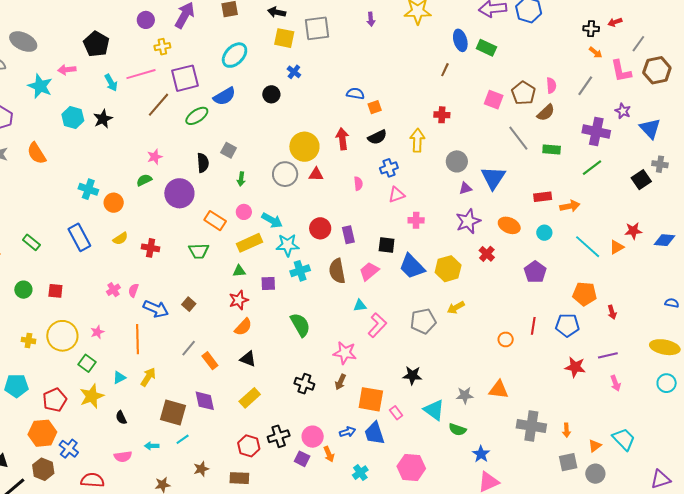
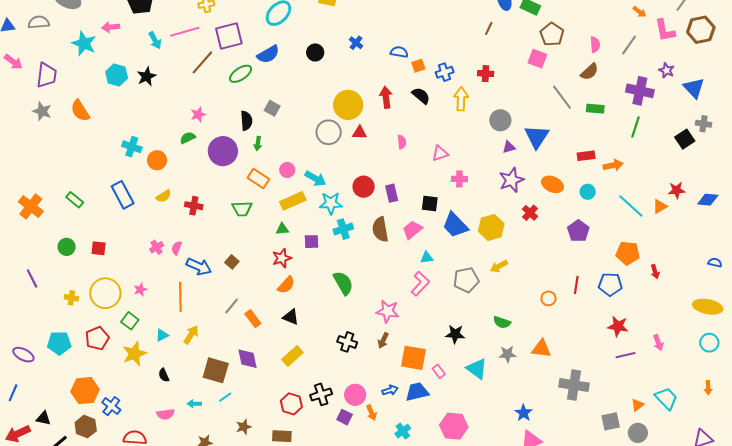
blue cross: (294, 72) -> (356, 43), moved
brown pentagon: (523, 93) -> (552, 34), moved
black semicircle: (377, 137) -> (421, 96), turned -114
blue cross: (389, 168) -> (445, 72), moved
green line: (592, 168) -> (636, 127), turned -35
green arrow: (241, 179) -> (258, 144), moved
cyan triangle: (360, 306) -> (427, 258), moved
purple line: (608, 355) -> (626, 355), moved
red pentagon: (55, 400) -> (97, 338), moved
green semicircle: (457, 430) -> (502, 322), moved
orange arrow: (566, 430) -> (708, 388), moved
blue trapezoid: (375, 433) -> (417, 392), turned 95

